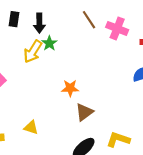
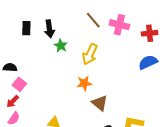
yellow arrow: (33, 52) -> (90, 54), moved
brown triangle: (84, 112) -> (100, 103), turned -36

